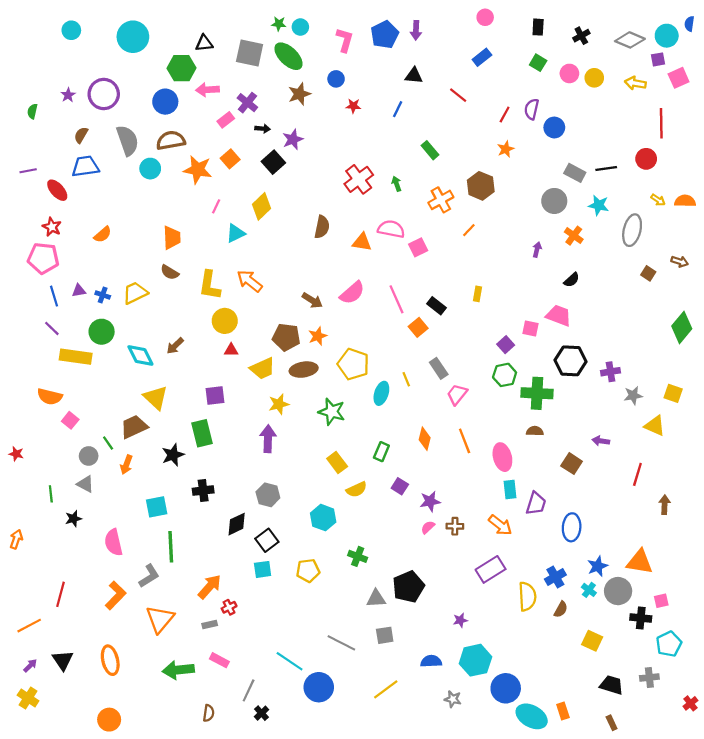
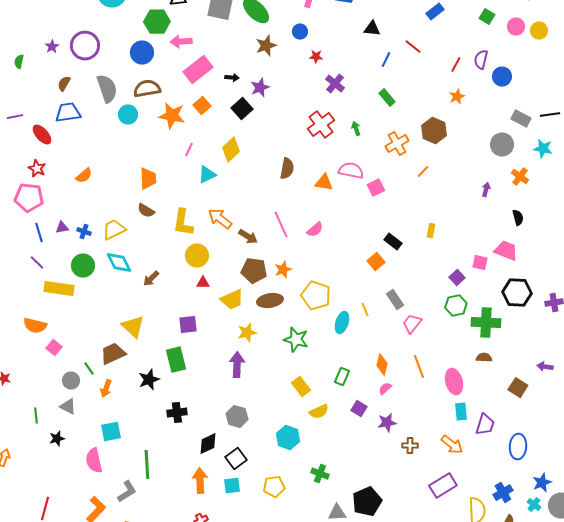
purple cross: (247, 103) -> (335, 84), moved
blue line: (398, 109) -> (386, 60), moved
pink rectangle: (226, 120) -> (198, 70), size x1.8
black semicircle: (572, 280) -> (518, 218), turned -63
pink semicircle: (352, 293) -> (315, 230), size x0.7
pink line: (397, 299) -> (281, 225), moved
brown arrow: (312, 300) -> (248, 237), moved
cyan diamond: (140, 355) -> (119, 263), moved
cyan square: (157, 507) -> (111, 432), moved
pink semicircle: (428, 527) -> (385, 389), moved
orange arrow: (210, 587) -> (200, 481), moved, turned -45

